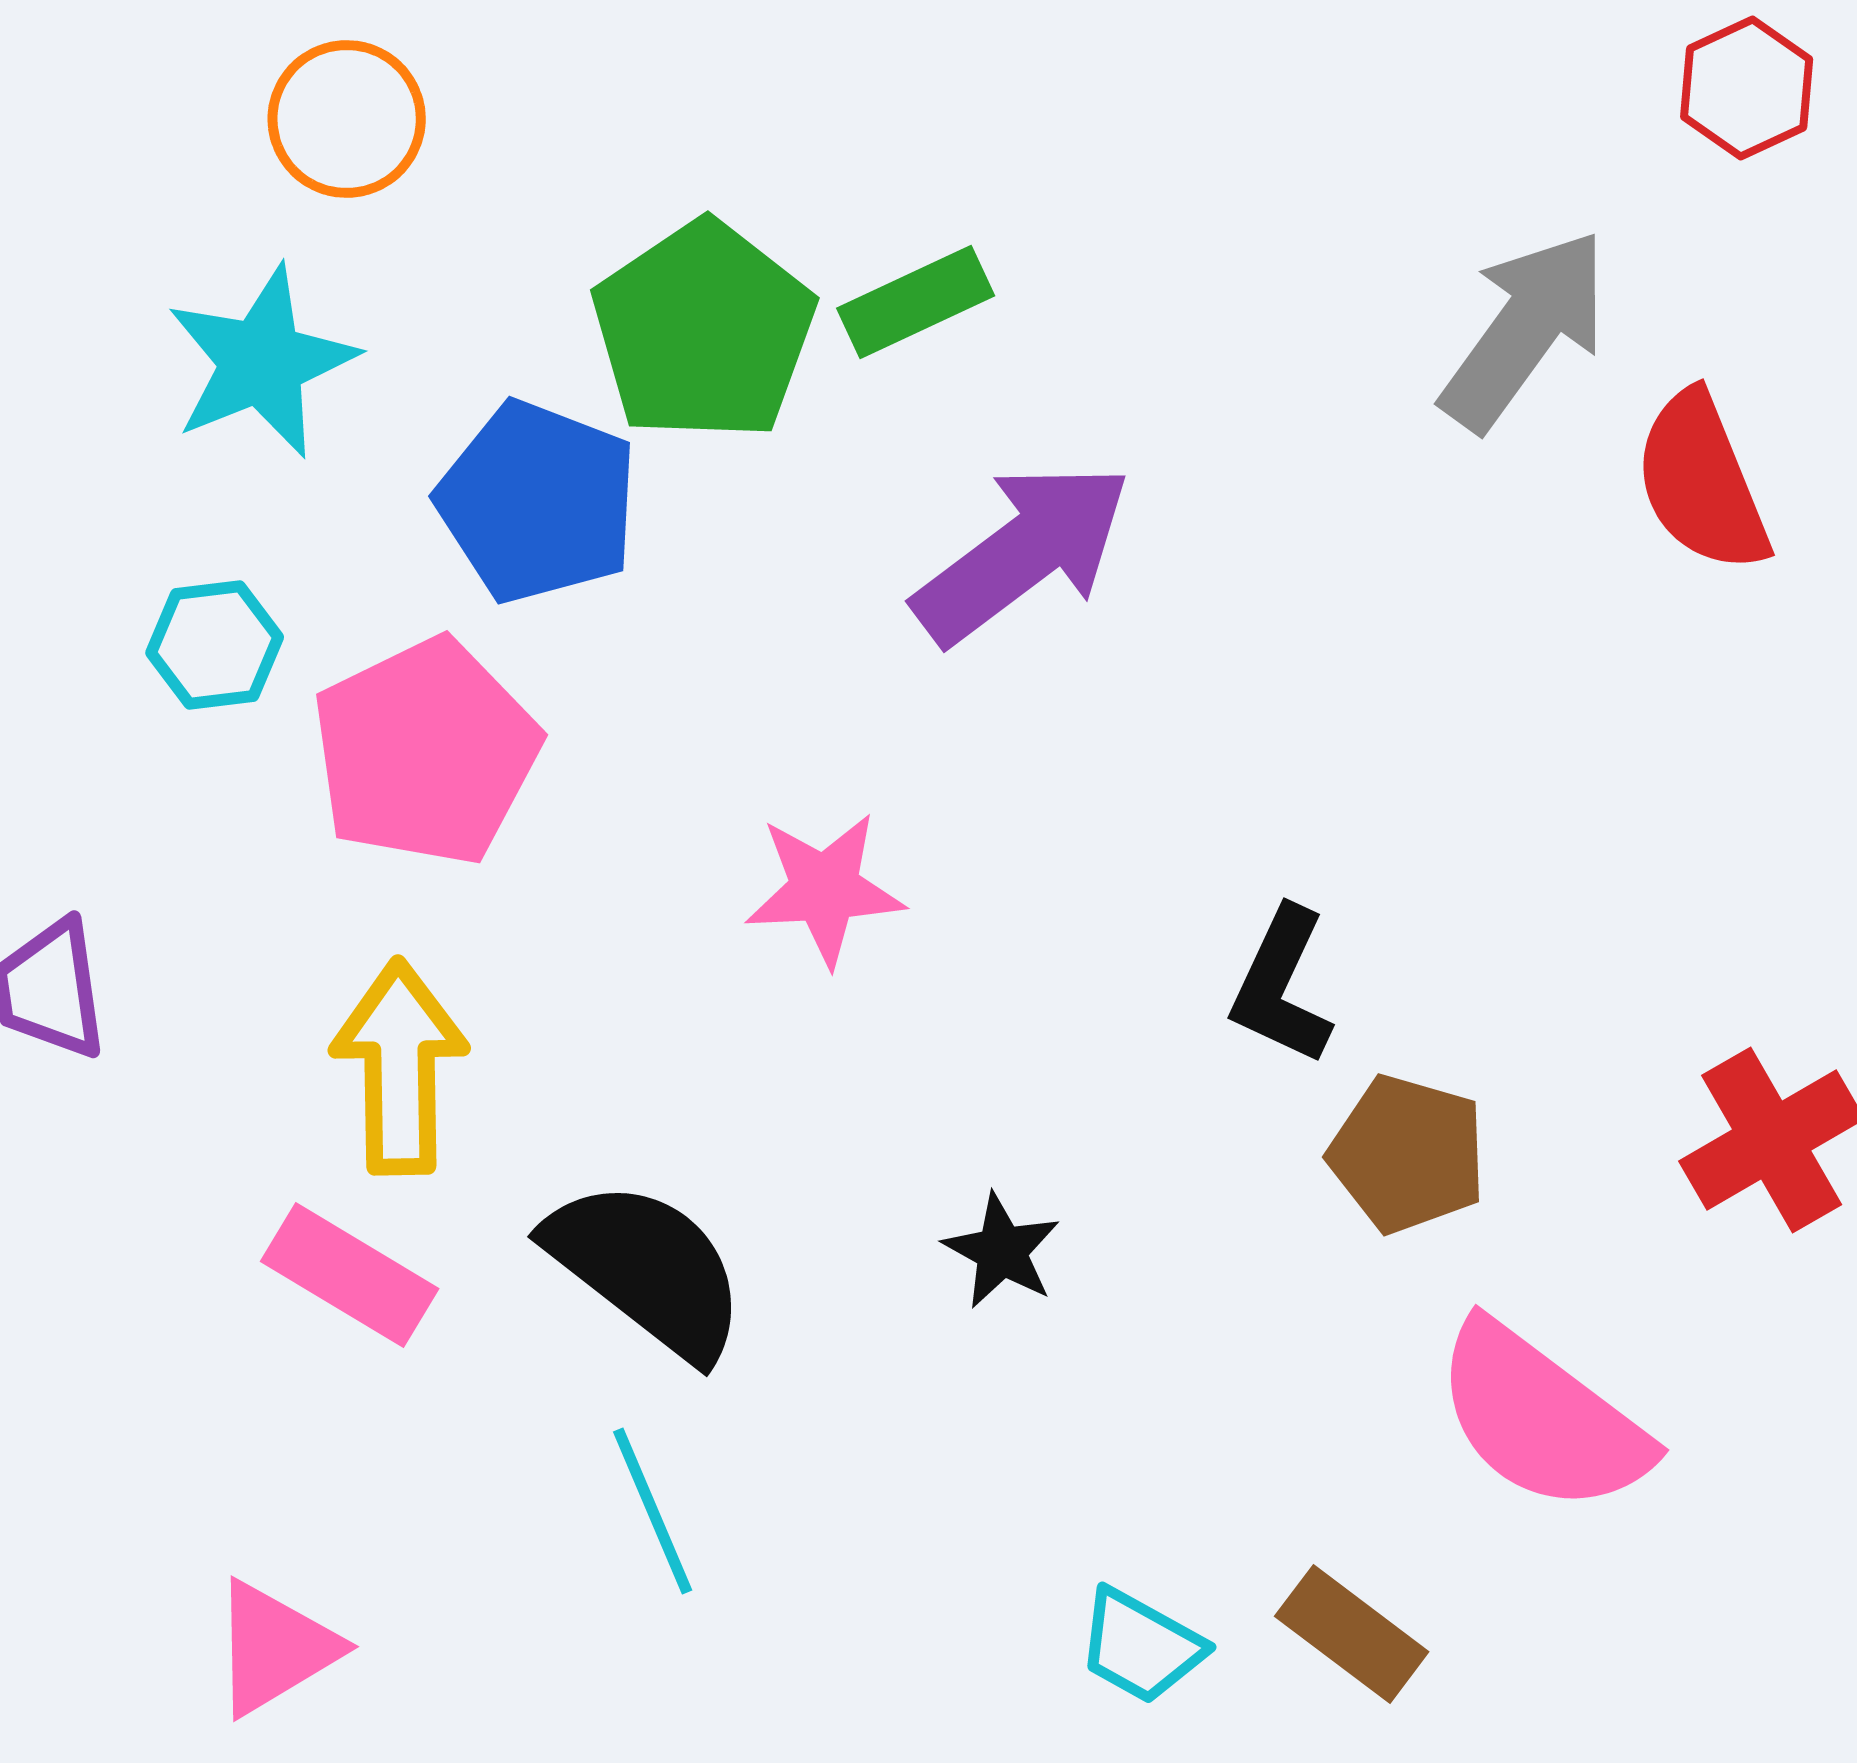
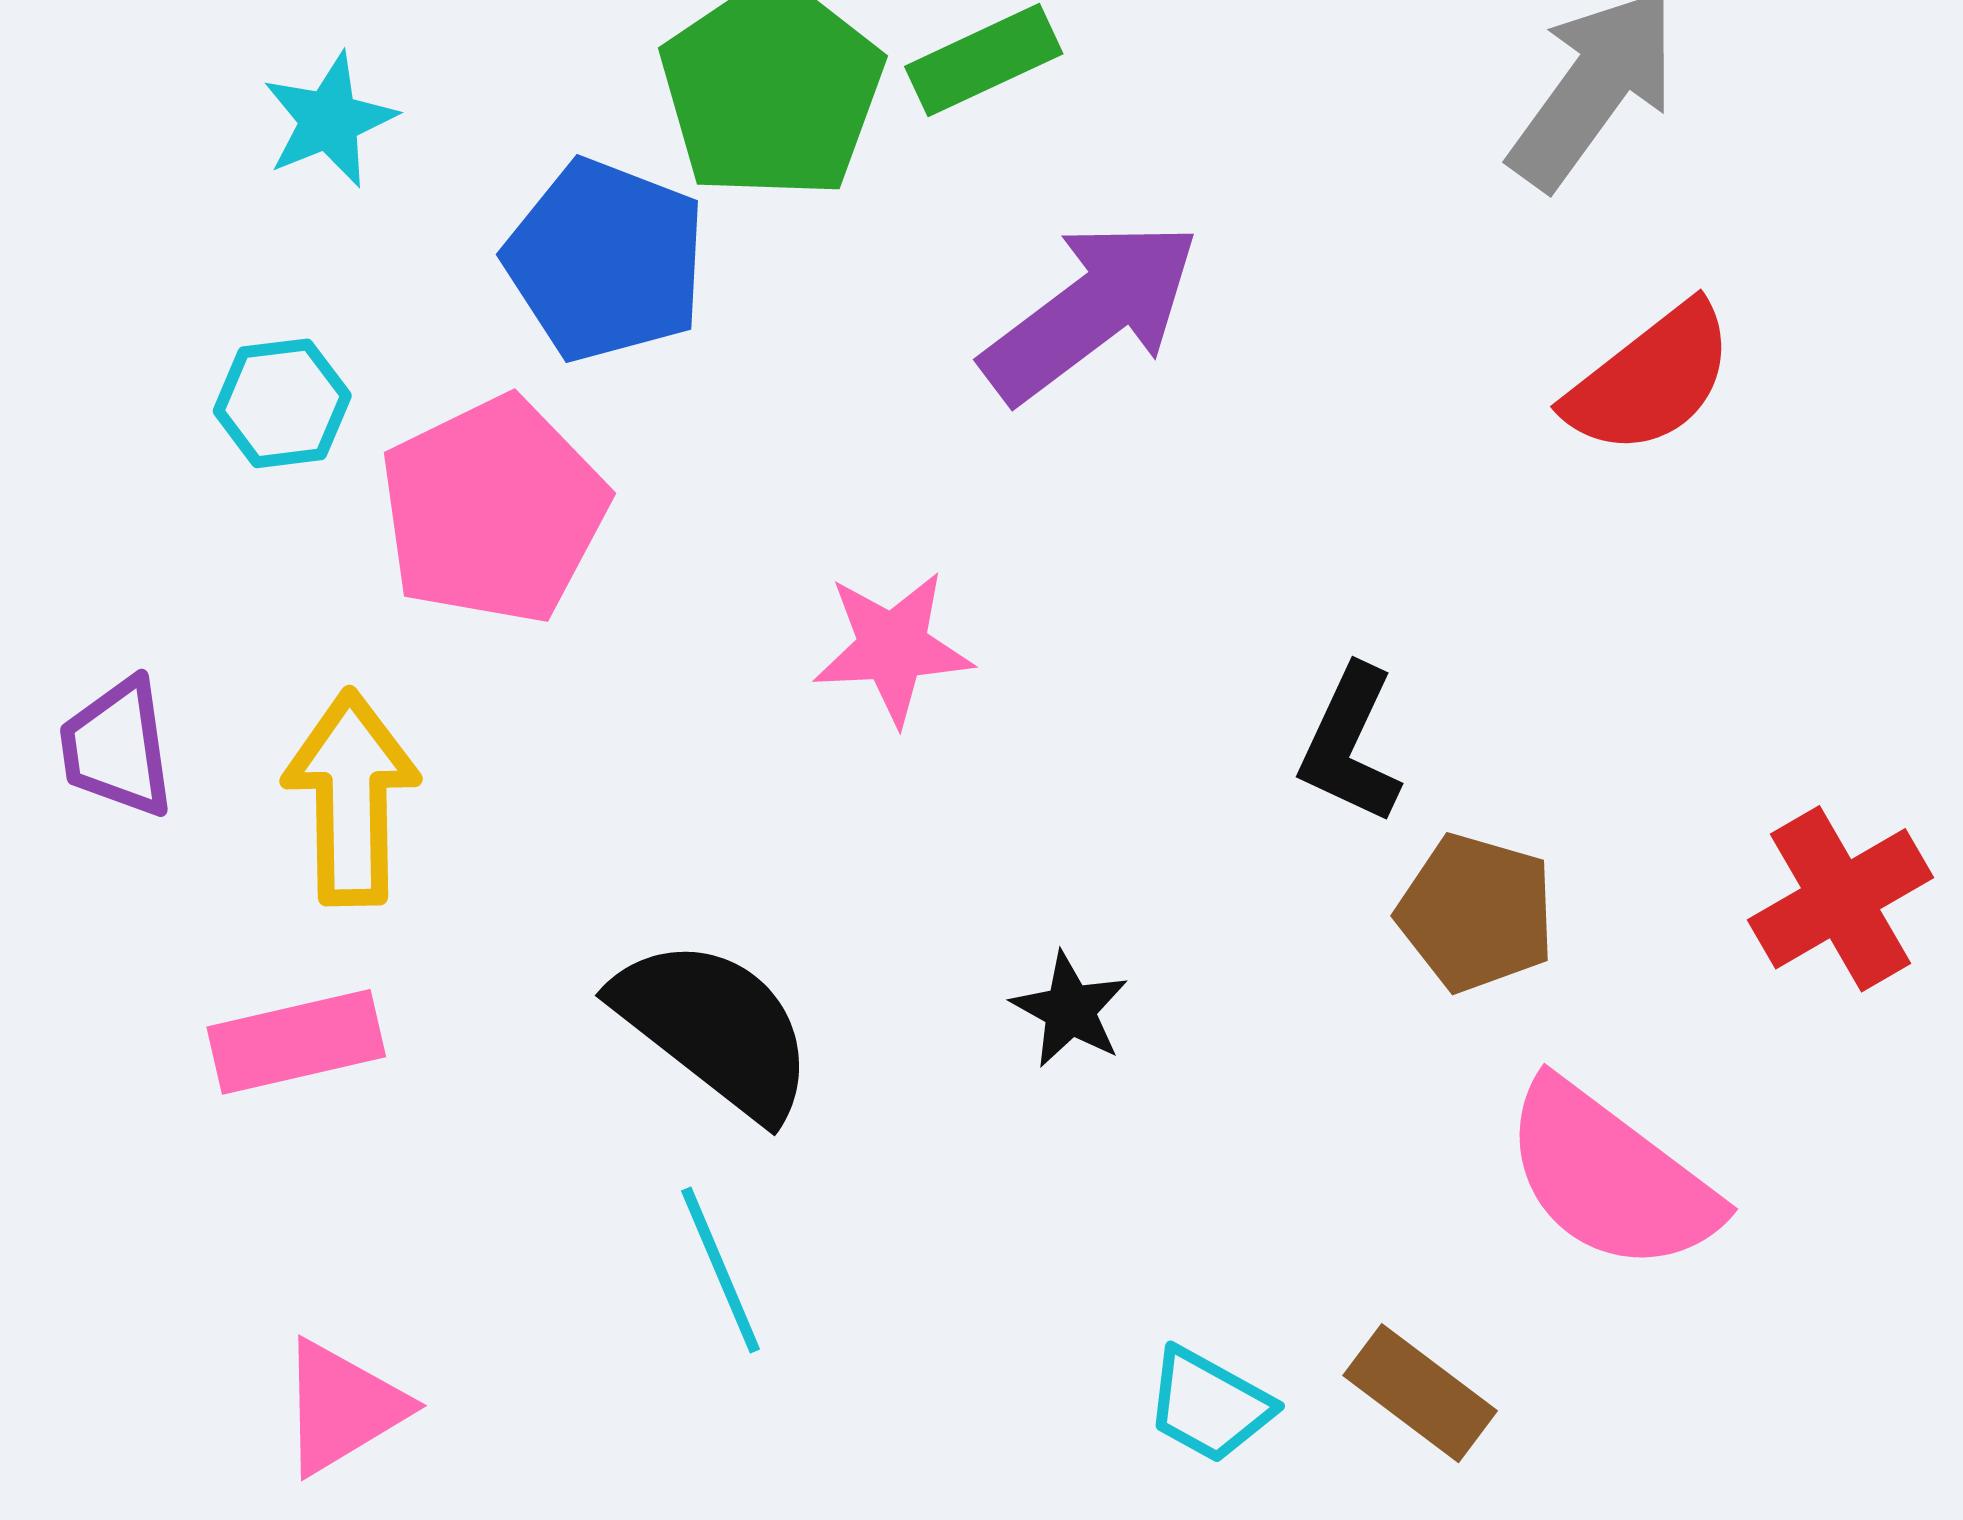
cyan star: (262, 362) -> (329, 120), size x0.7
red semicircle: (1702, 482) -> (1650, 379), moved, turned -106
yellow arrow: (400, 1067) -> (351, 798), moved
pink rectangle: (350, 1275) -> (296, 1042), moved, turned -44

